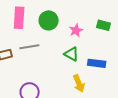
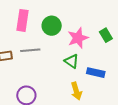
green rectangle: (103, 25) -> (106, 35), turned 40
pink star: (76, 30) -> (78, 38), size x1.5

